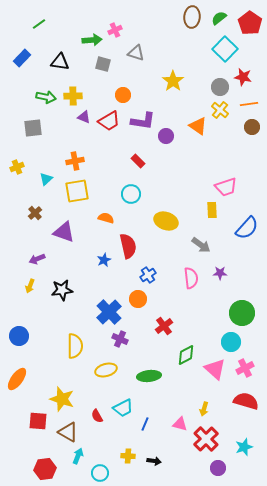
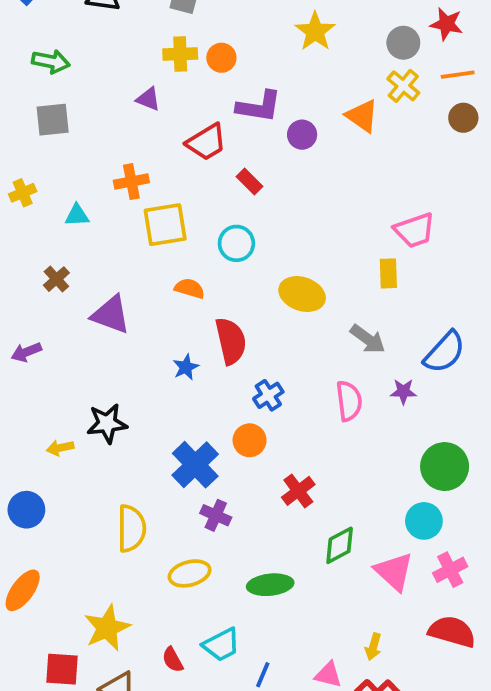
yellow cross: (73, 96) -> (180, 54), moved
green arrow: (46, 97) -> (51, 61), moved
red trapezoid: (109, 121) -> (206, 142), moved
cyan triangle: (46, 179) -> (77, 215), turned 40
yellow square: (77, 191) -> (165, 225), moved
blue semicircle: (247, 228) -> (445, 352), moved
purple arrow: (37, 259) -> (26, 352), moved
yellow arrow: (30, 286) -> (60, 448), moved, turned 56
yellow star: (62, 399) -> (107, 628), turned 30

